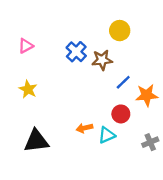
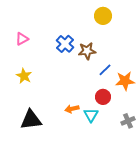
yellow circle: (120, 31) -> (103, 16), moved
cyan triangle: (107, 135) -> (91, 115), turned -35

